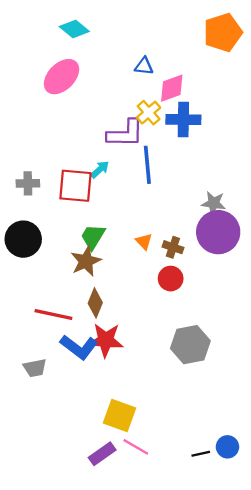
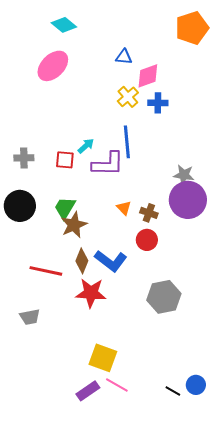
blue cross: (183, 120) -> (158, 103), size x0.7
purple L-shape: (125, 133) -> (108, 164), moved
red square: (75, 186) -> (65, 160), size x0.6
green trapezoid: (93, 237) -> (65, 208), moved
blue L-shape: (79, 347) -> (111, 261), moved
black line: (201, 454) -> (173, 391), turned 42

